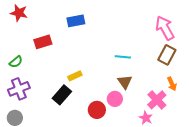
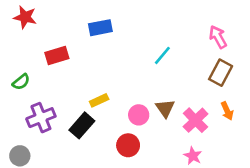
pink arrow: (165, 28) -> (218, 37), size x0.7
cyan line: (123, 57) -> (162, 55), moved, turned -56
purple cross: (19, 89) -> (41, 118), moved
pink circle: (115, 99) -> (139, 115), moved
pink cross: (157, 100) -> (195, 120), moved

